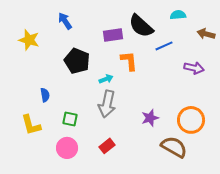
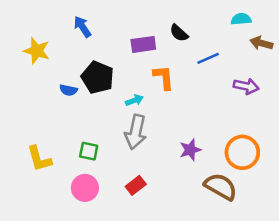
cyan semicircle: (178, 15) -> (241, 19), moved
black semicircle: (141, 26) -> (179, 33), size x0.6
blue semicircle: (45, 95) -> (68, 90), moved, turned 112

